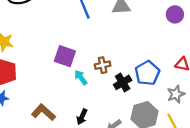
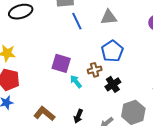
blue pentagon: (147, 73) -> (112, 51), moved

